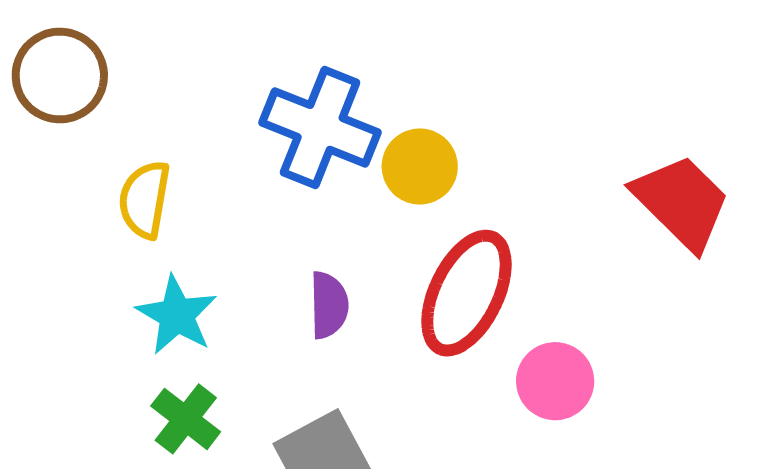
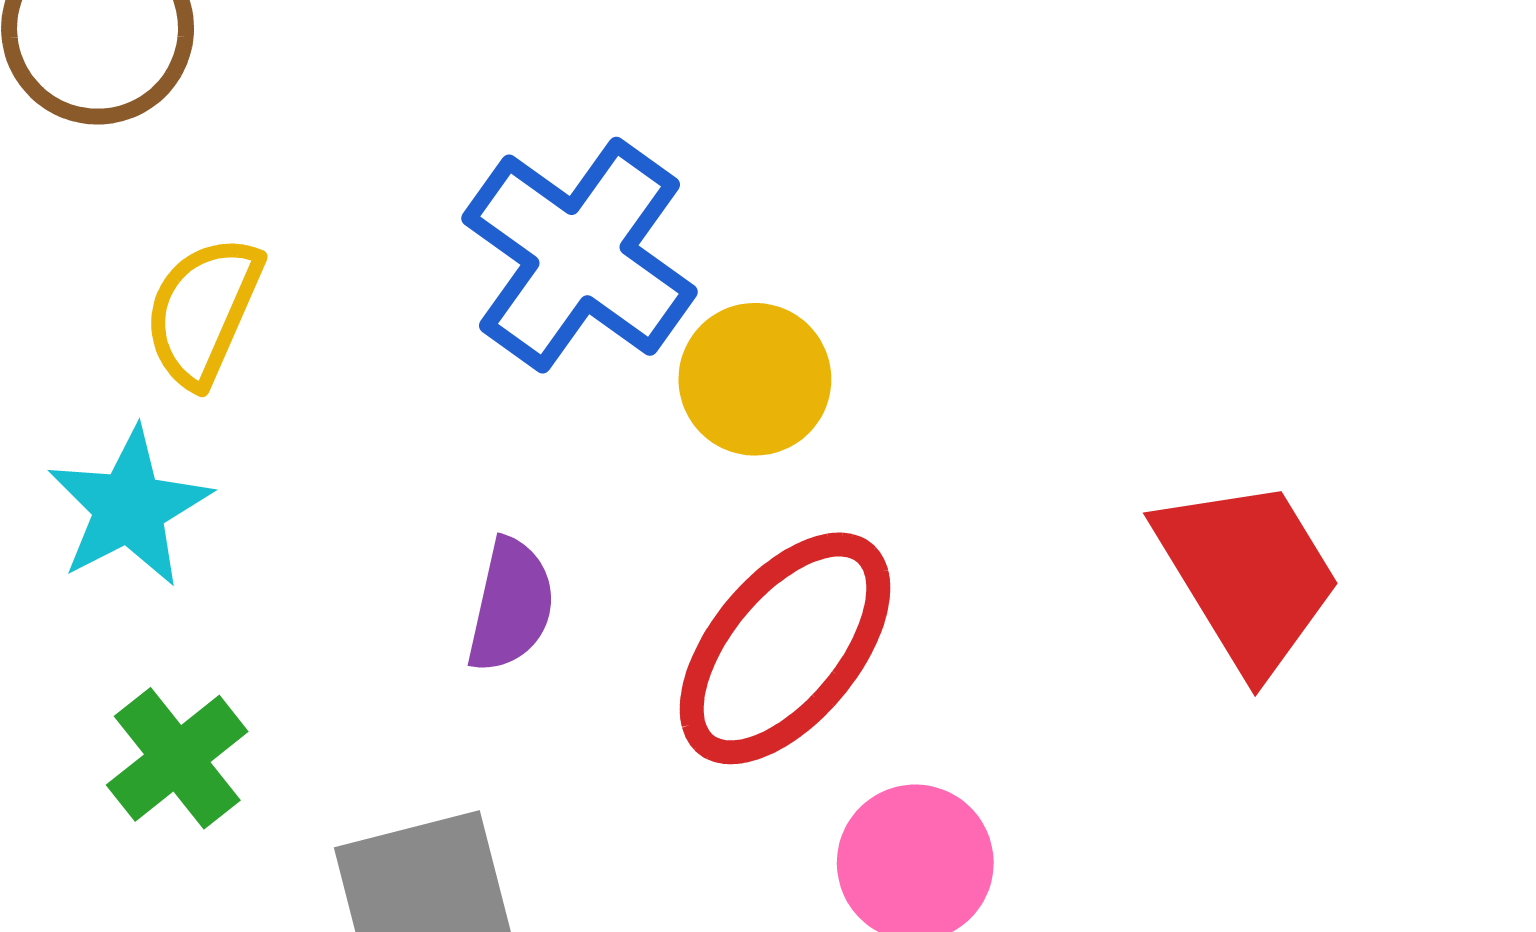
cyan star: (177, 315) -> (129, 507), moved

